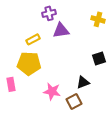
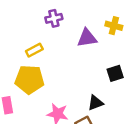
purple triangle: (61, 30) -> (87, 38), moved

